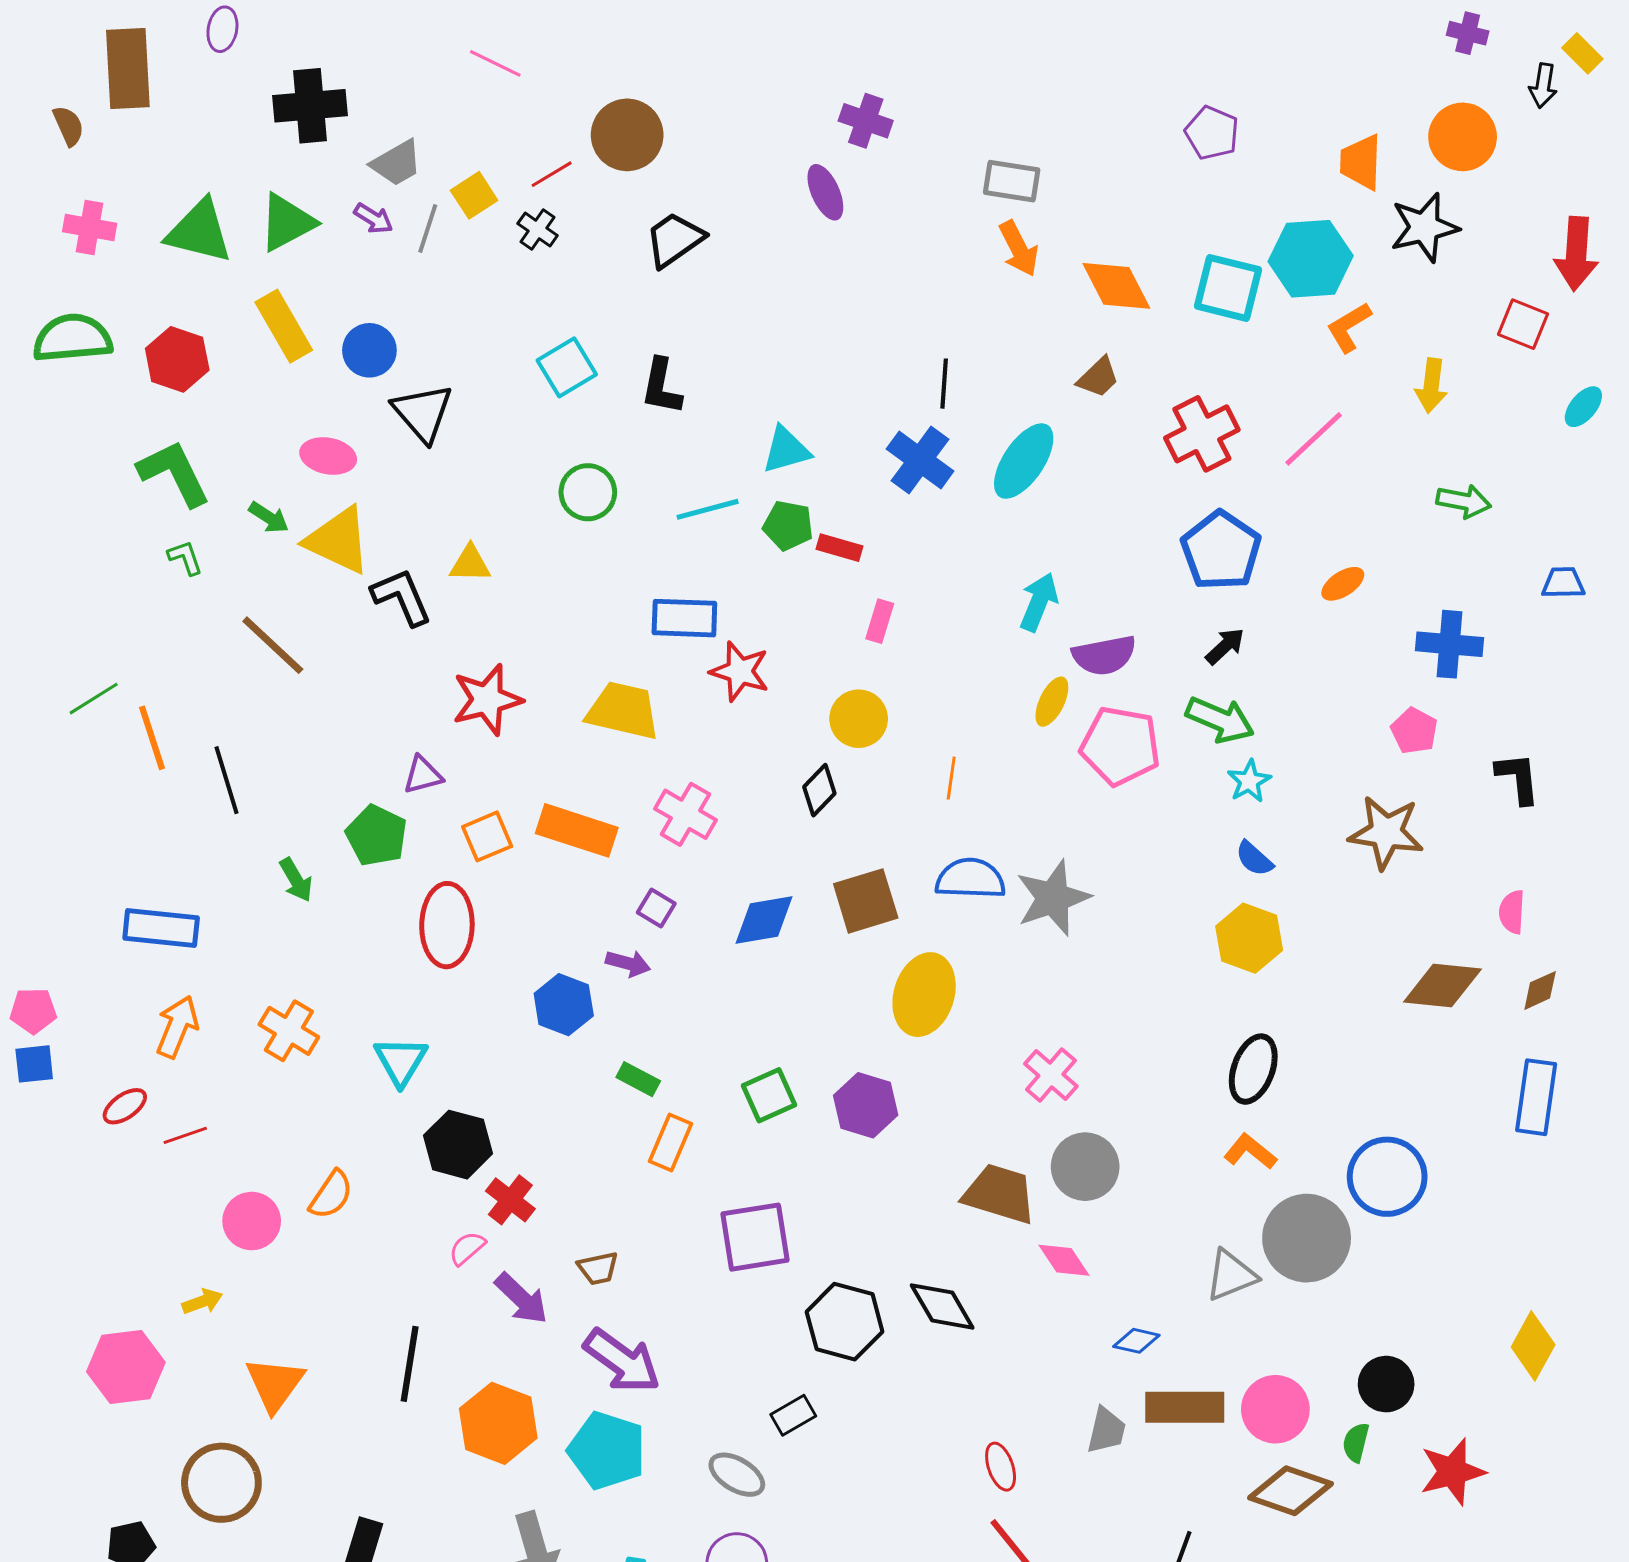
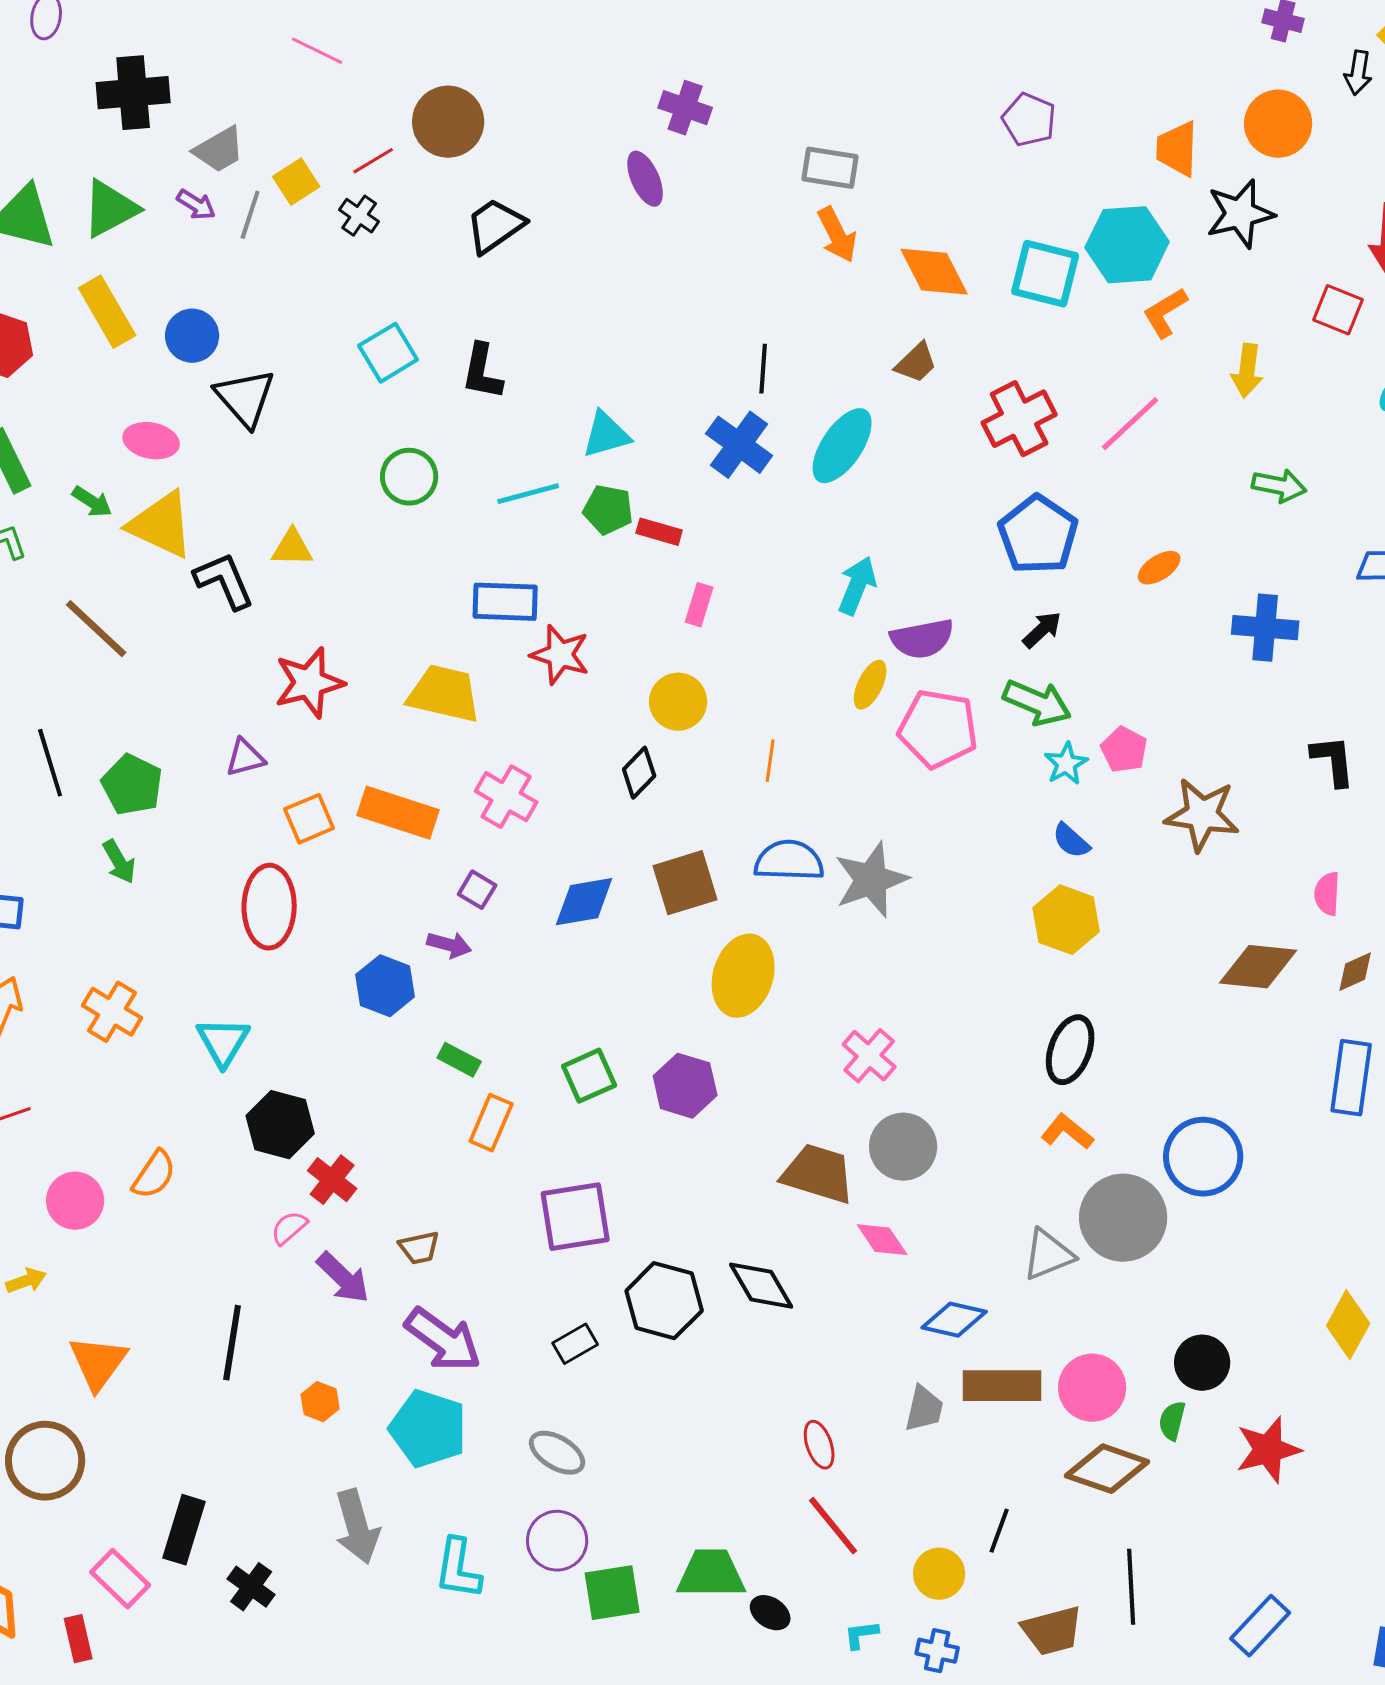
pink pentagon: (1414, 731) -> (1124, 750), moved
green pentagon: (376, 835) -> (132, 785), moved
blue diamond: (1136, 1341) -> (954, 1320), size x1.4
black rectangle: (793, 1415) -> (575, 1344), moved
orange hexagon: (498, 1423) -> (320, 1402), size x0.5

